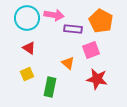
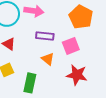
purple rectangle: (73, 29) -> (45, 36), moved

